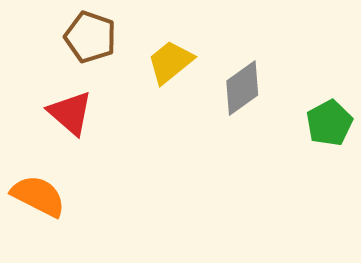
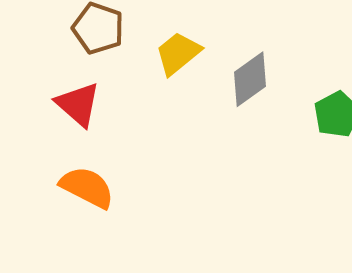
orange semicircle: (38, 196) -> (87, 187), moved

